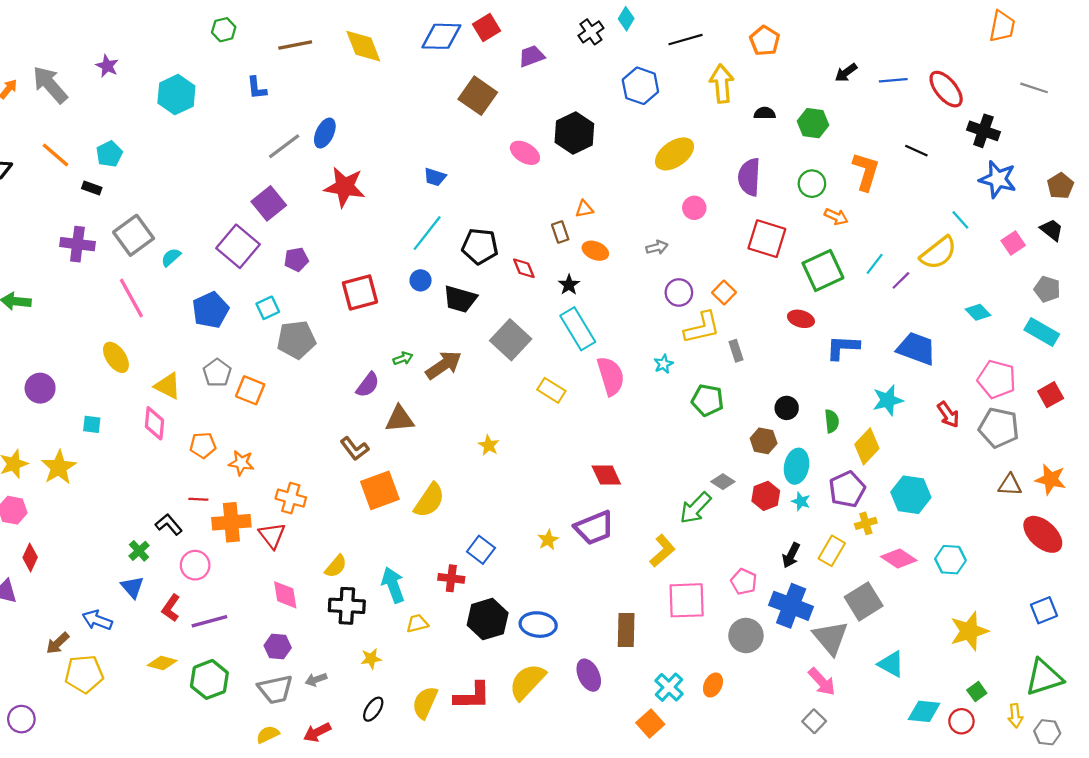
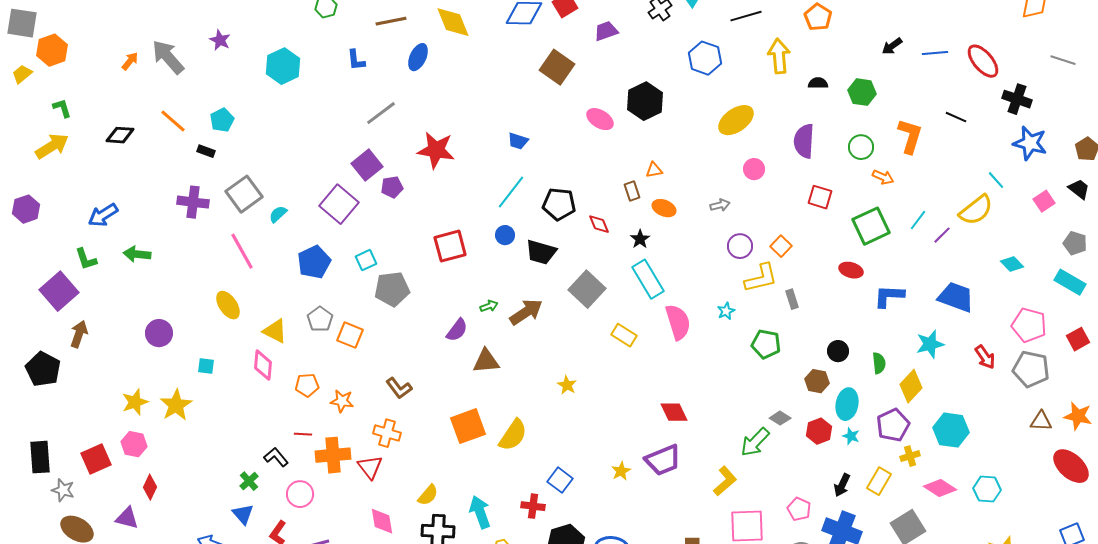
blue ellipse: (325, 133) -> (418, 57), moved
red square: (767, 239) -> (820, 197), size x0.7
purple pentagon: (296, 259) -> (392, 187), moved
brown L-shape: (355, 449) -> (399, 388), moved

